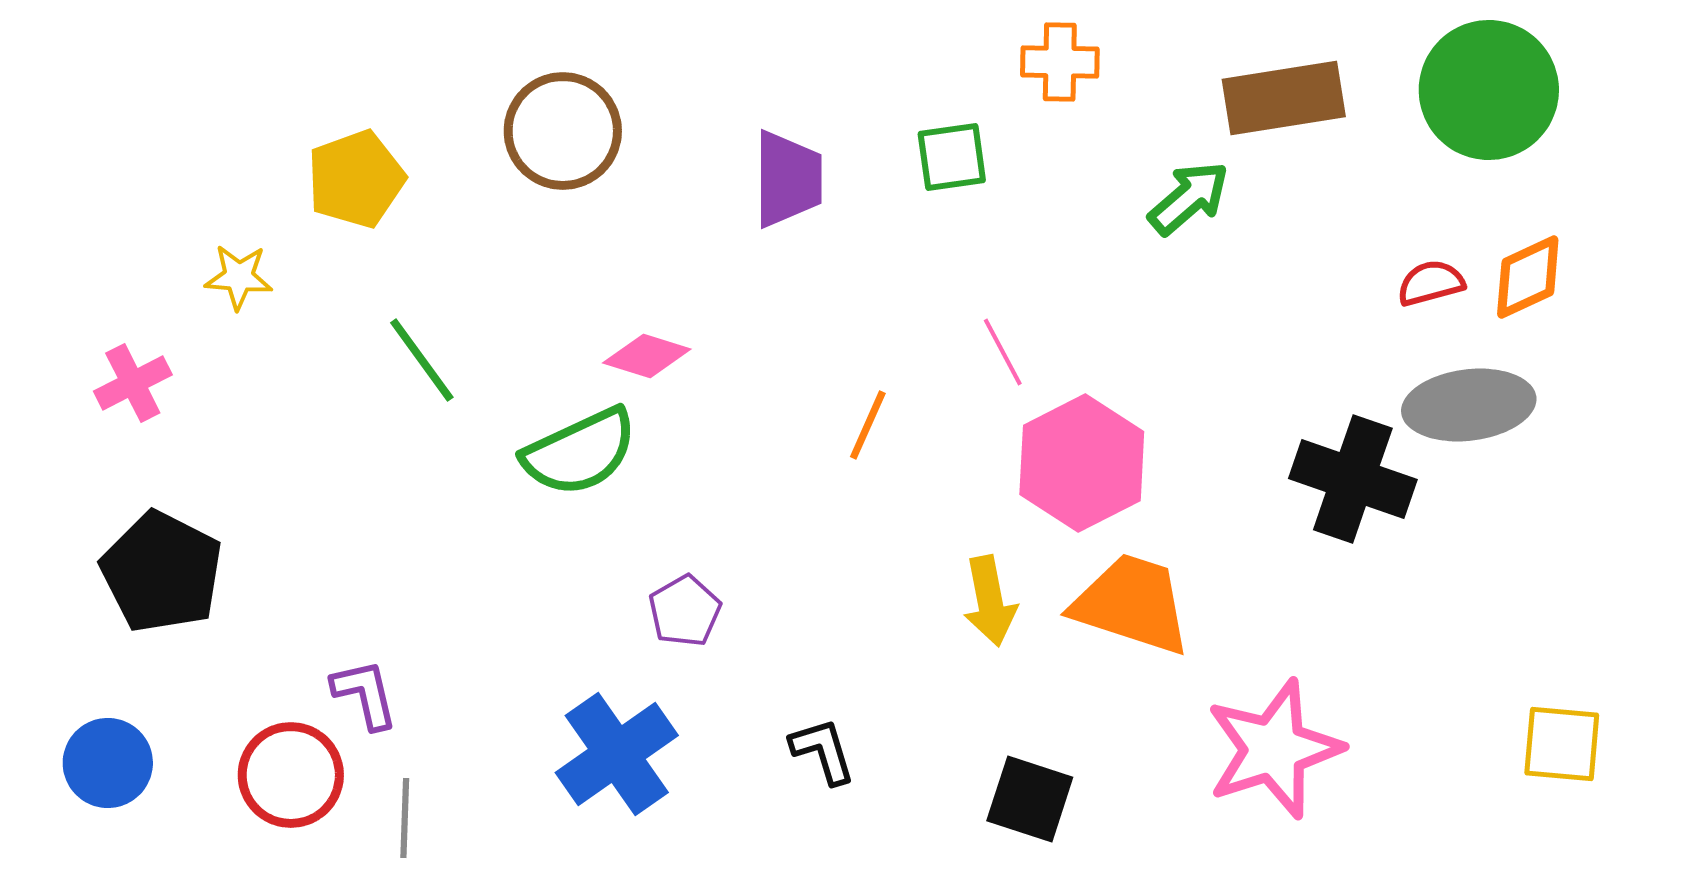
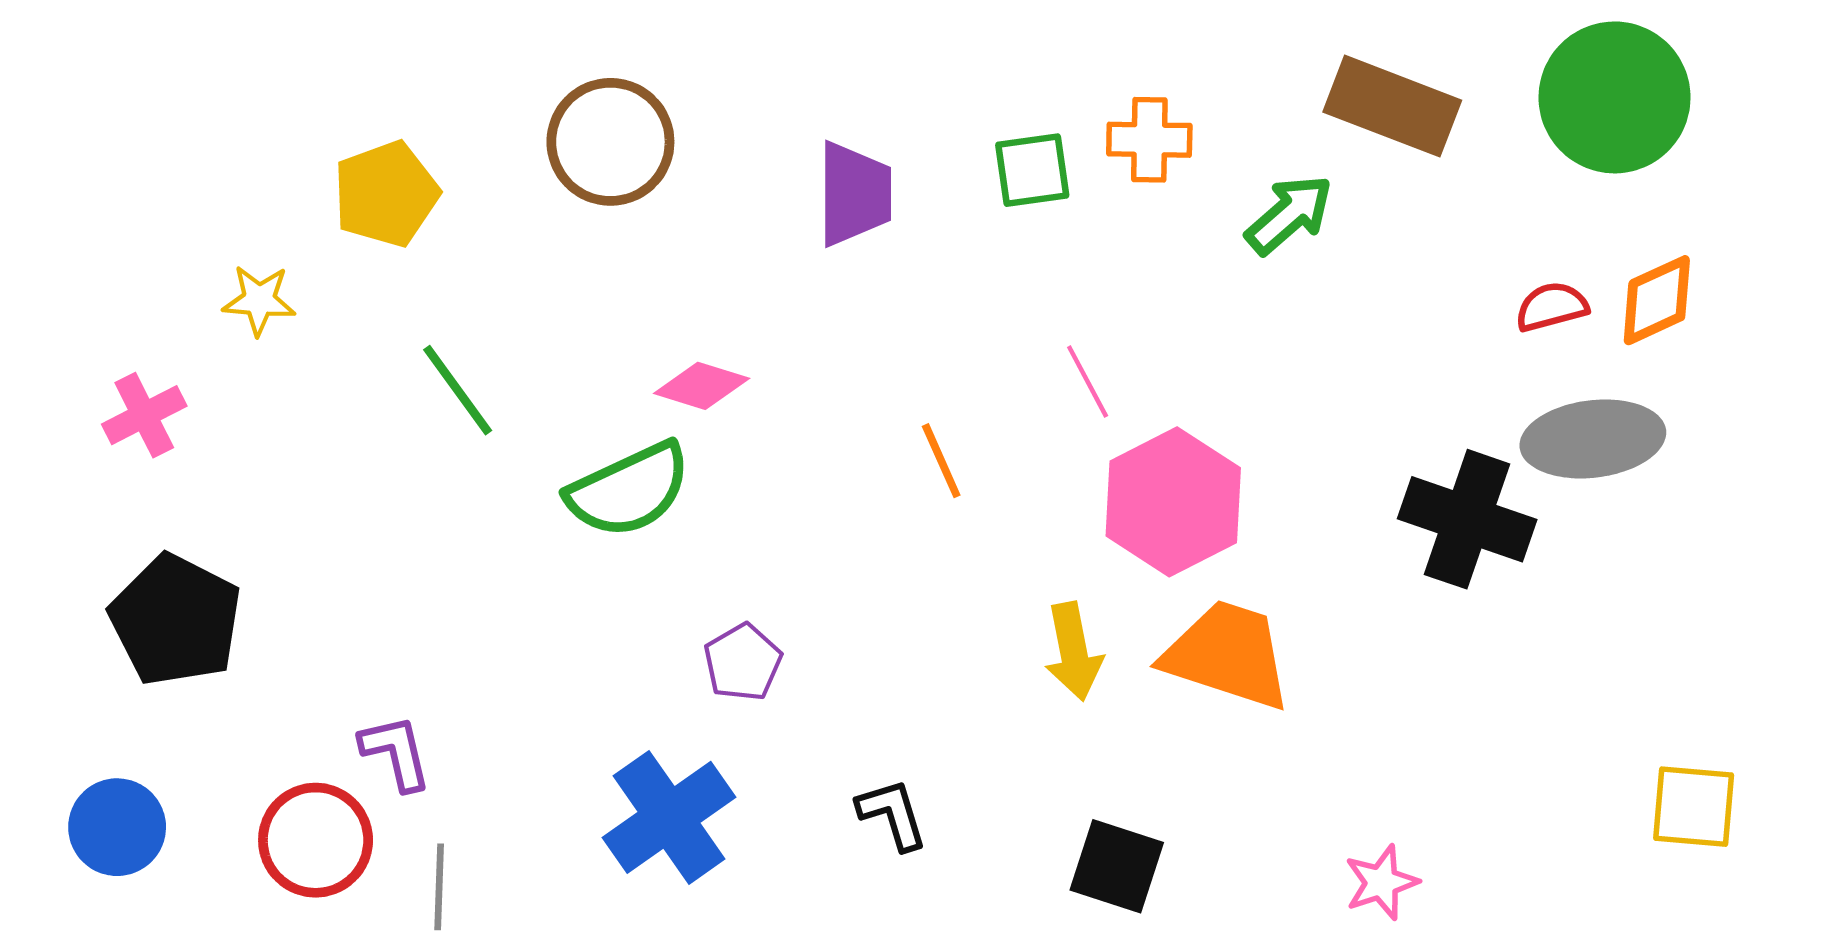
orange cross: (1060, 62) -> (1149, 140), moved
brown rectangle: (1284, 98) -> (1392, 106), turned 30
orange line: (868, 425) -> (941, 461), turned -48
pink star: (1274, 749) -> (1381, 882), moved, size x0.5

